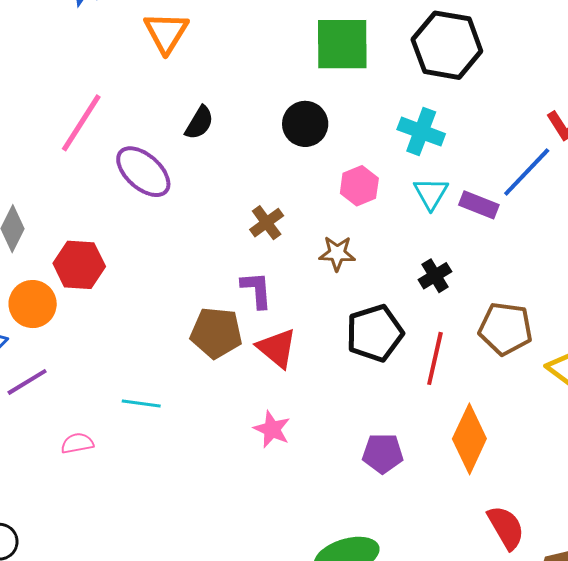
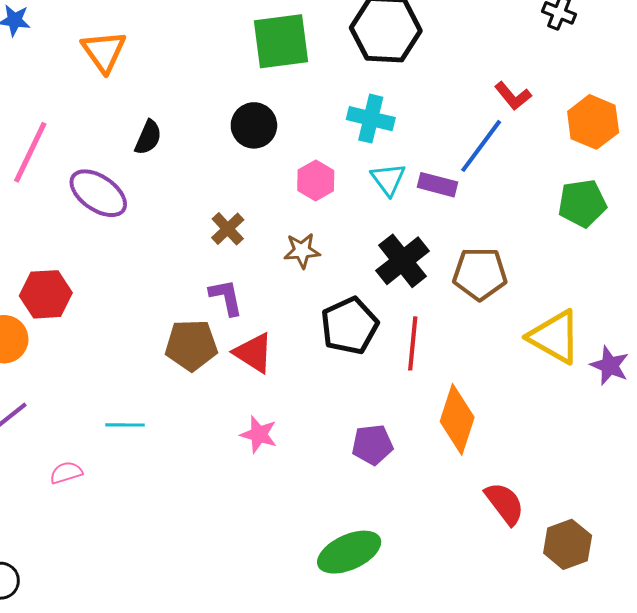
black cross: (435, 276) -> (402, 261), size x1.6
brown pentagon: (506, 329) -> (480, 274), moved

